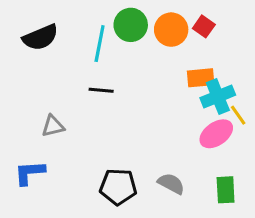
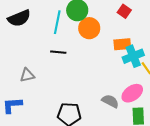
orange circle: (171, 30) -> (89, 28), moved
pink ellipse: (216, 134) -> (132, 93), moved
gray semicircle: (171, 184) -> (110, 101), moved

